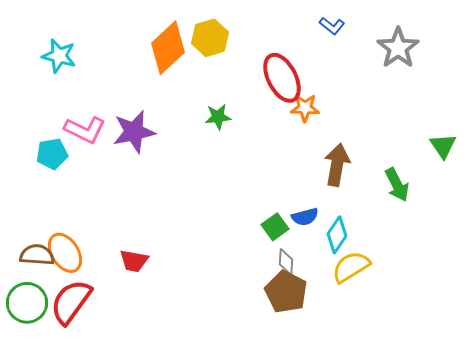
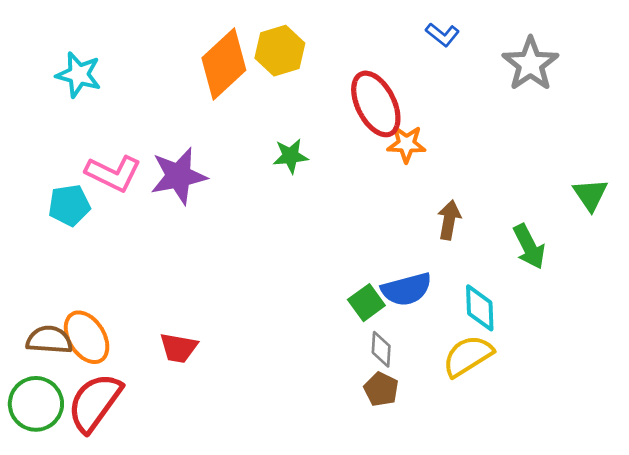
brown arrow: (337, 165) -> (449, 220), size x0.7
blue semicircle: (305, 217) -> (406, 289), size x1.4
cyan diamond: (337, 235) -> (480, 308), moved, turned -36
brown pentagon: (286, 292) -> (381, 389), size x0.6

